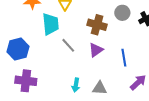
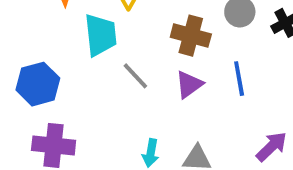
blue line: (124, 58) -> (239, 79), moved

